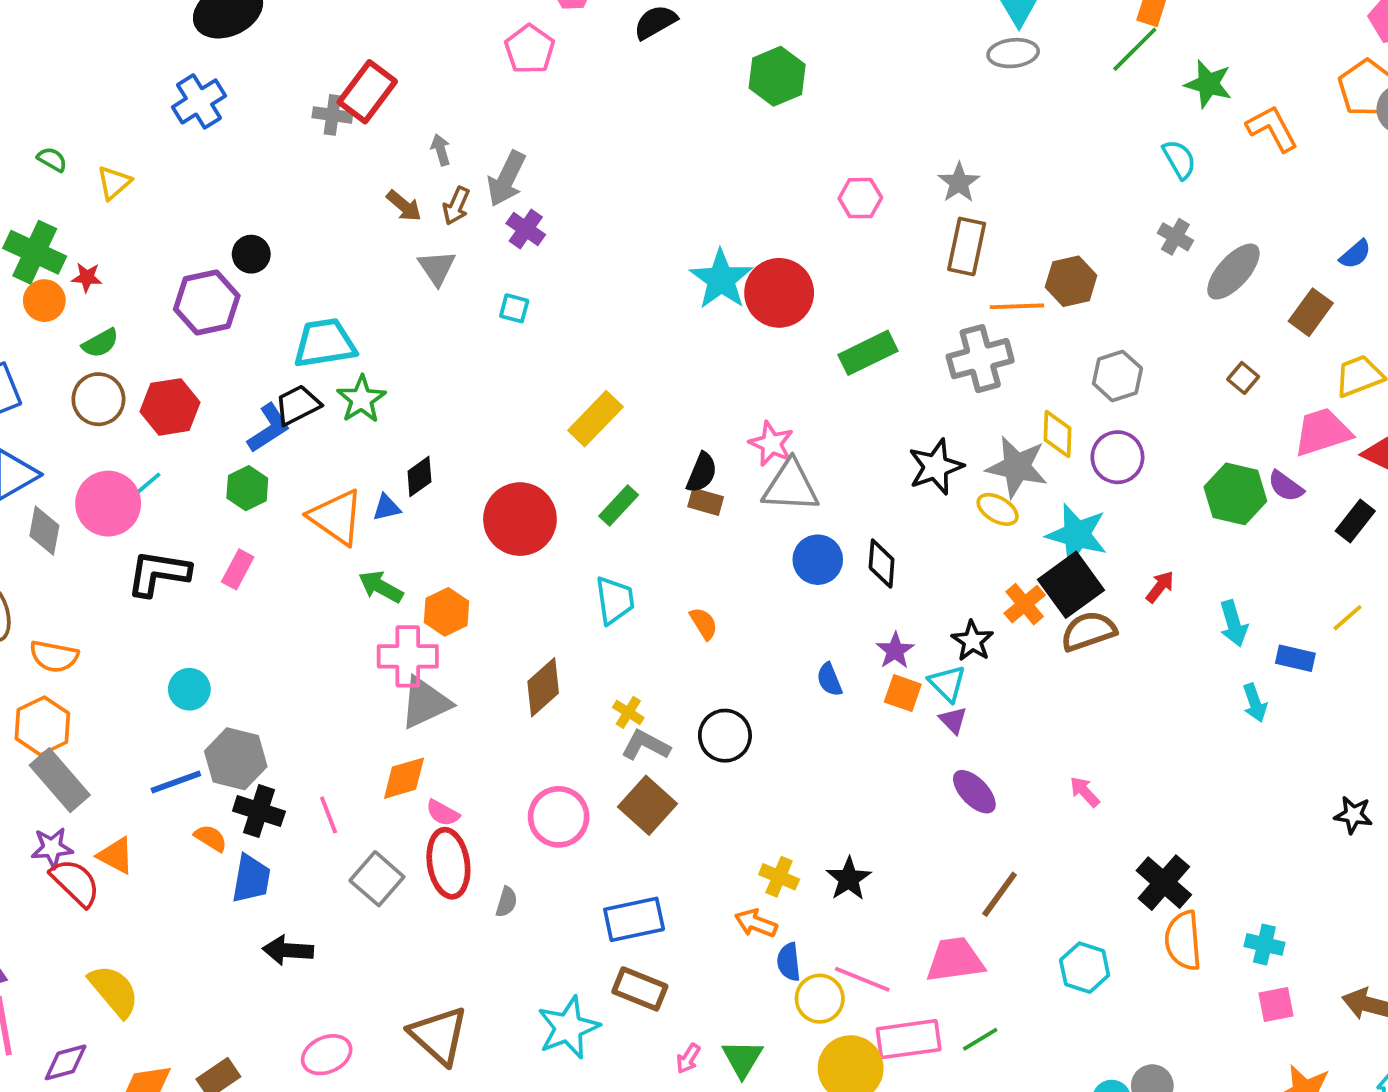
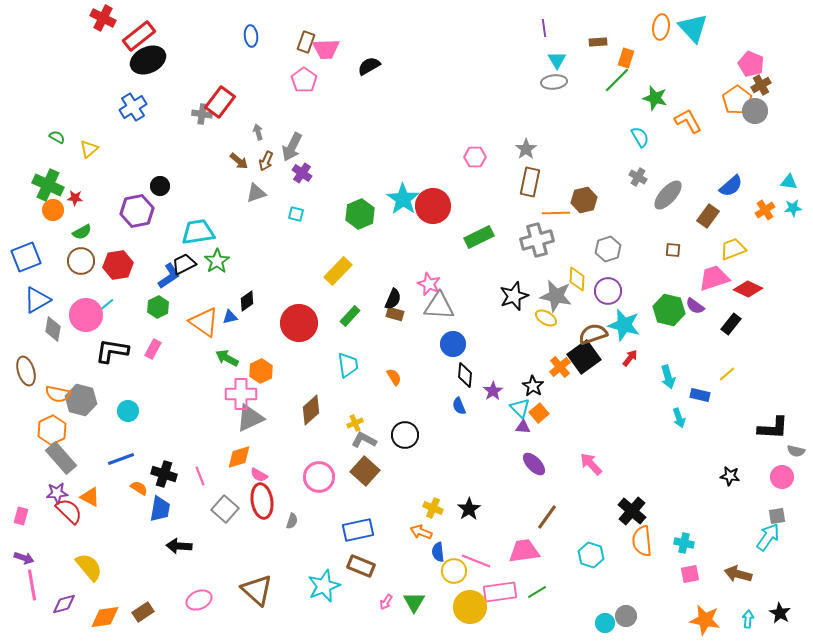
green hexagon: (777, 76) -> (360, 214), moved
blue semicircle: (1355, 254) -> (731, 186), size x1.4
gray triangle: (437, 268) -> (256, 193), turned 45
brown square: (1243, 378) -> (673, 250), turned -35
cyan star: (1077, 535) -> (624, 325), moved
black diamond: (882, 564) -> (465, 375), moved
brown semicircle: (1088, 631) -> (593, 334), moved
orange square: (903, 693) -> (539, 413), moved, turned 30
yellow cross: (628, 712) -> (355, 423), turned 35
purple triangle: (953, 720) -> (523, 427), turned -42
gray hexagon: (236, 759) -> (81, 400), moved
pink arrow: (1085, 792) -> (591, 464), size x1.4

